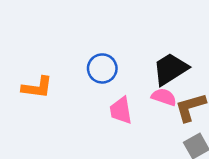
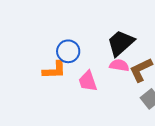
orange L-shape: (37, 87) -> (54, 70), moved

